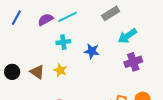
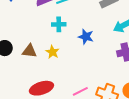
brown triangle: (37, 72) -> (29, 51), turned -35

